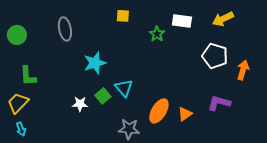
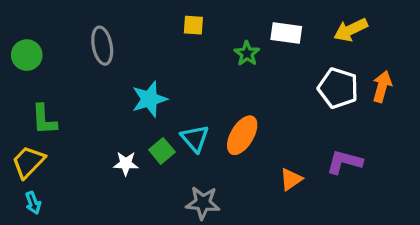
orange arrow: (243, 70) -> (382, 86), moved
orange ellipse: (159, 111) -> (242, 135), moved

